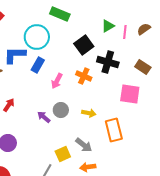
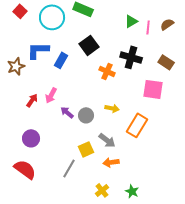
cyan circle: (37, 37) -> (52, 17), moved
black square: (84, 45) -> (89, 45), moved
pink arrow: (57, 81) -> (51, 95), moved
gray circle: (61, 110) -> (86, 115), moved
orange rectangle: (114, 130) -> (137, 125), turned 45

